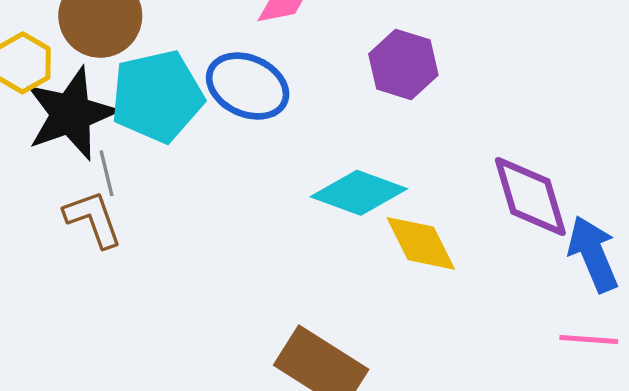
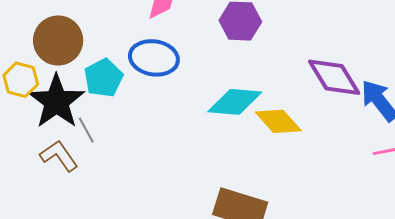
cyan pentagon: (157, 96) -> (103, 78), size x0.7
brown L-shape: (93, 219) -> (59, 156), moved

